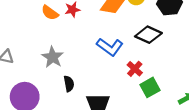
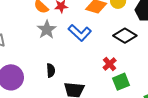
blue L-shape: (110, 47) -> (80, 33), moved
gray star: (53, 57) -> (47, 30), moved

